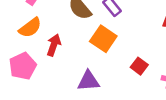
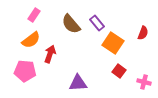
orange square: (103, 39) -> (113, 43), moved
pink pentagon: (23, 66) -> (25, 71), turned 30

